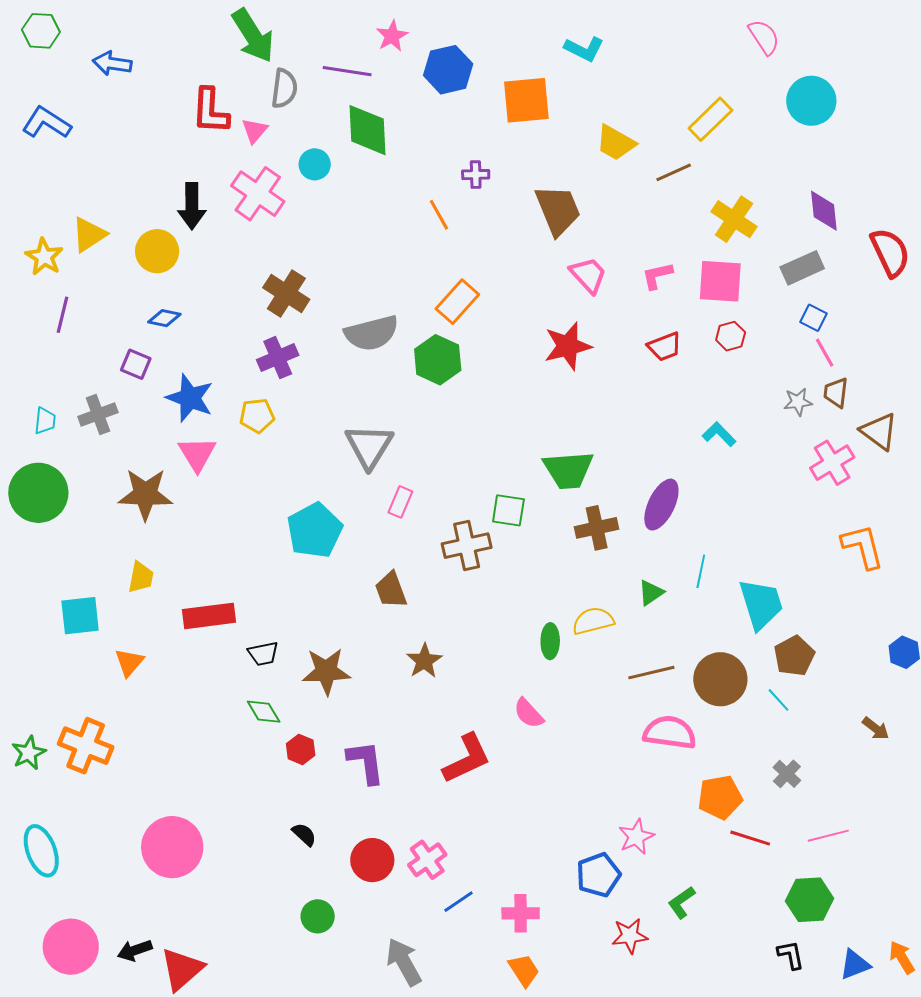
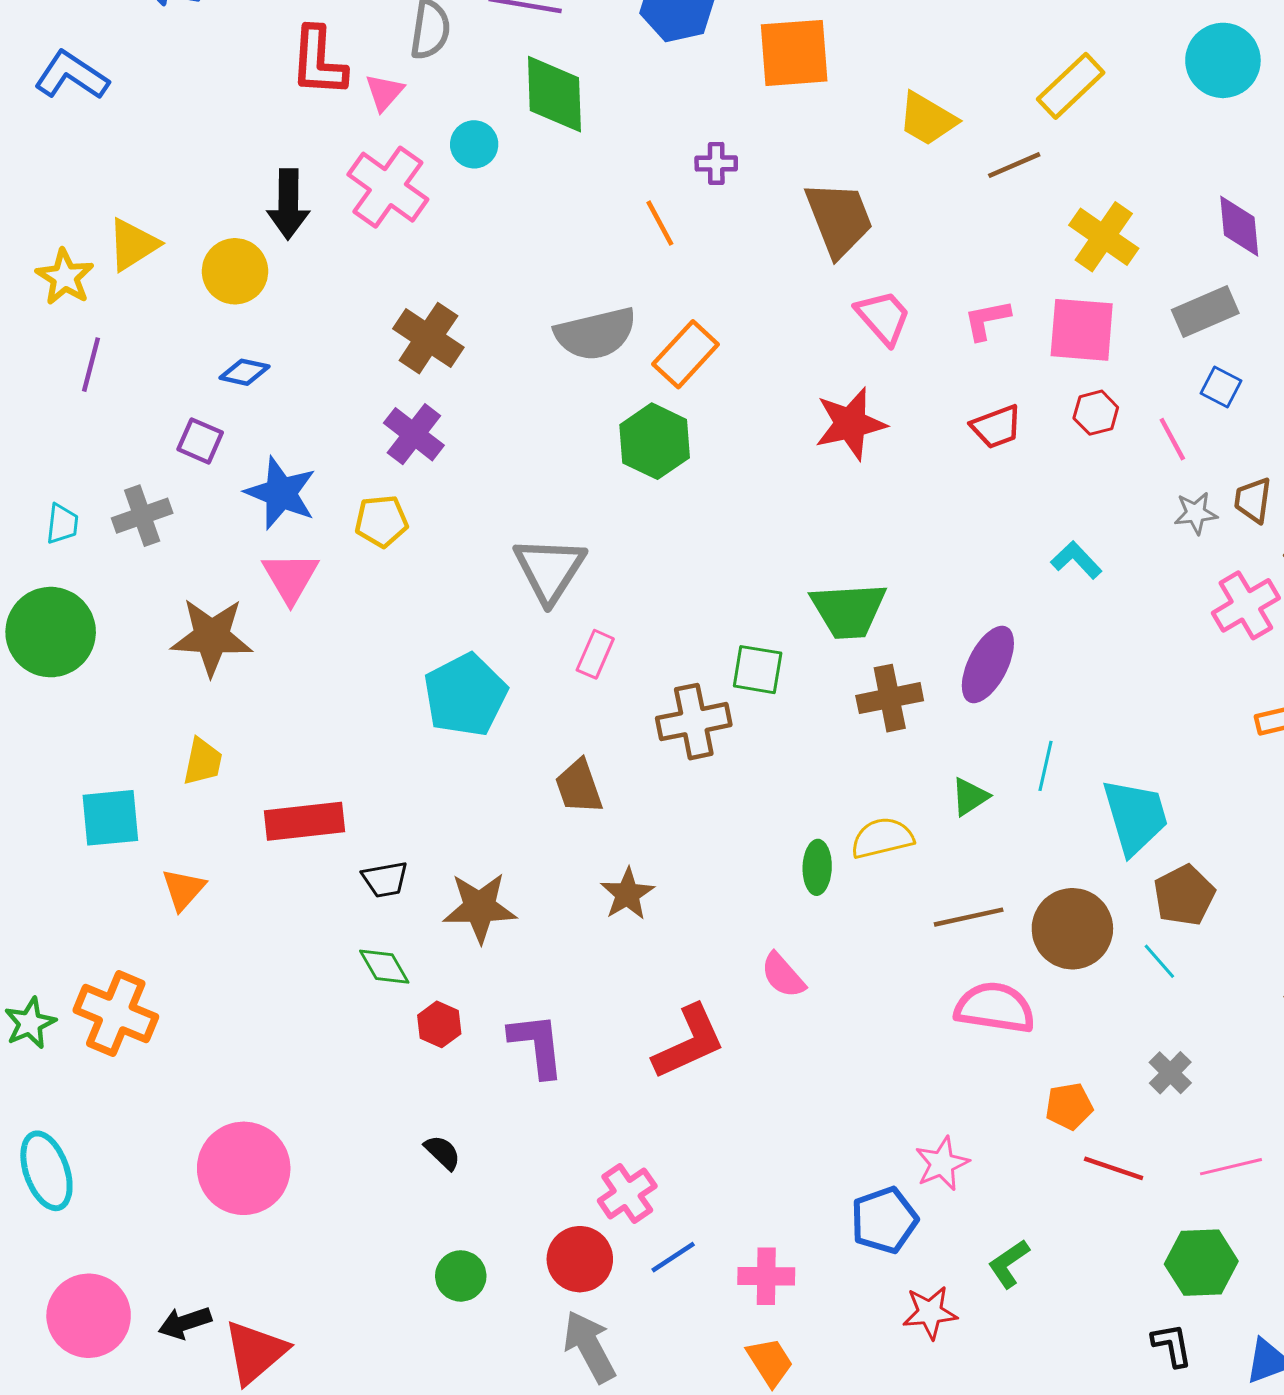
gray semicircle: (372, 333) -> (596, 334), moved
pink line: (825, 353) -> (1172, 439), moved
purple cross: (278, 358) -> (414, 434), turned -30
orange pentagon: (720, 797) -> (1069, 1106), size x0.7
red circle: (372, 860) -> (580, 1259), moved

